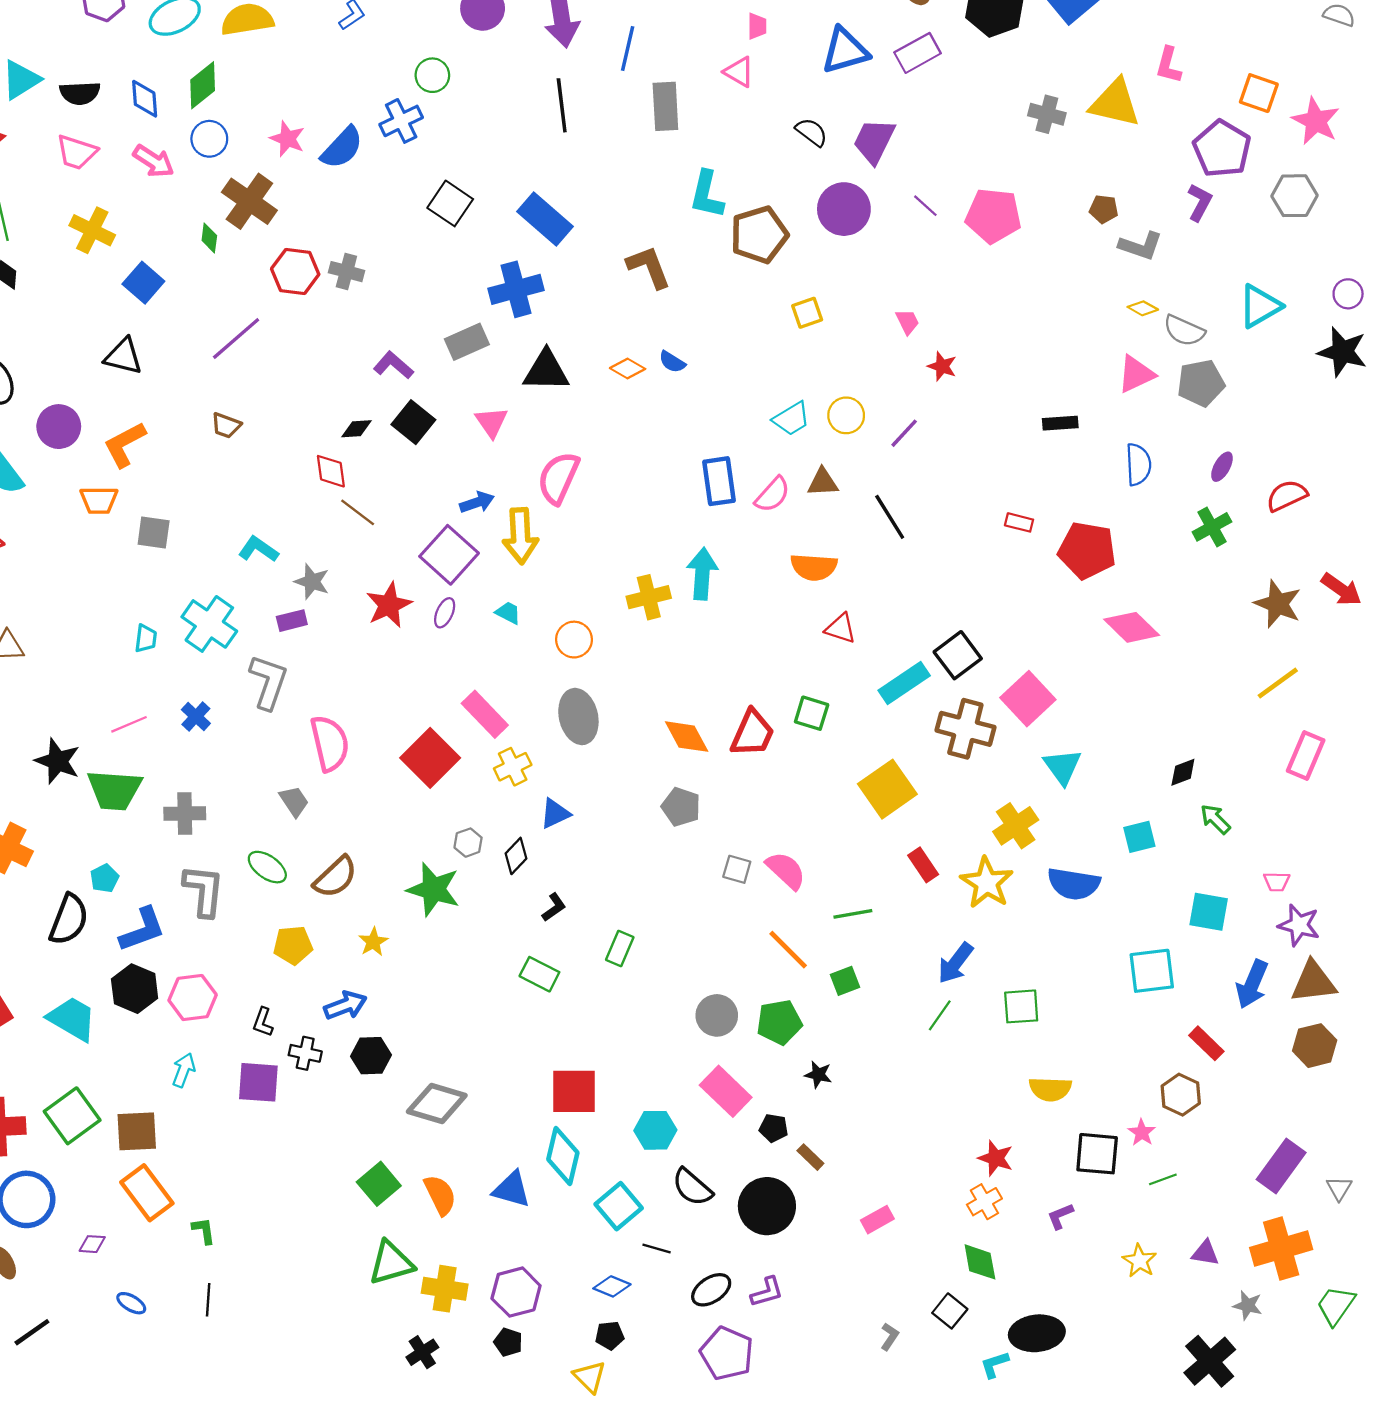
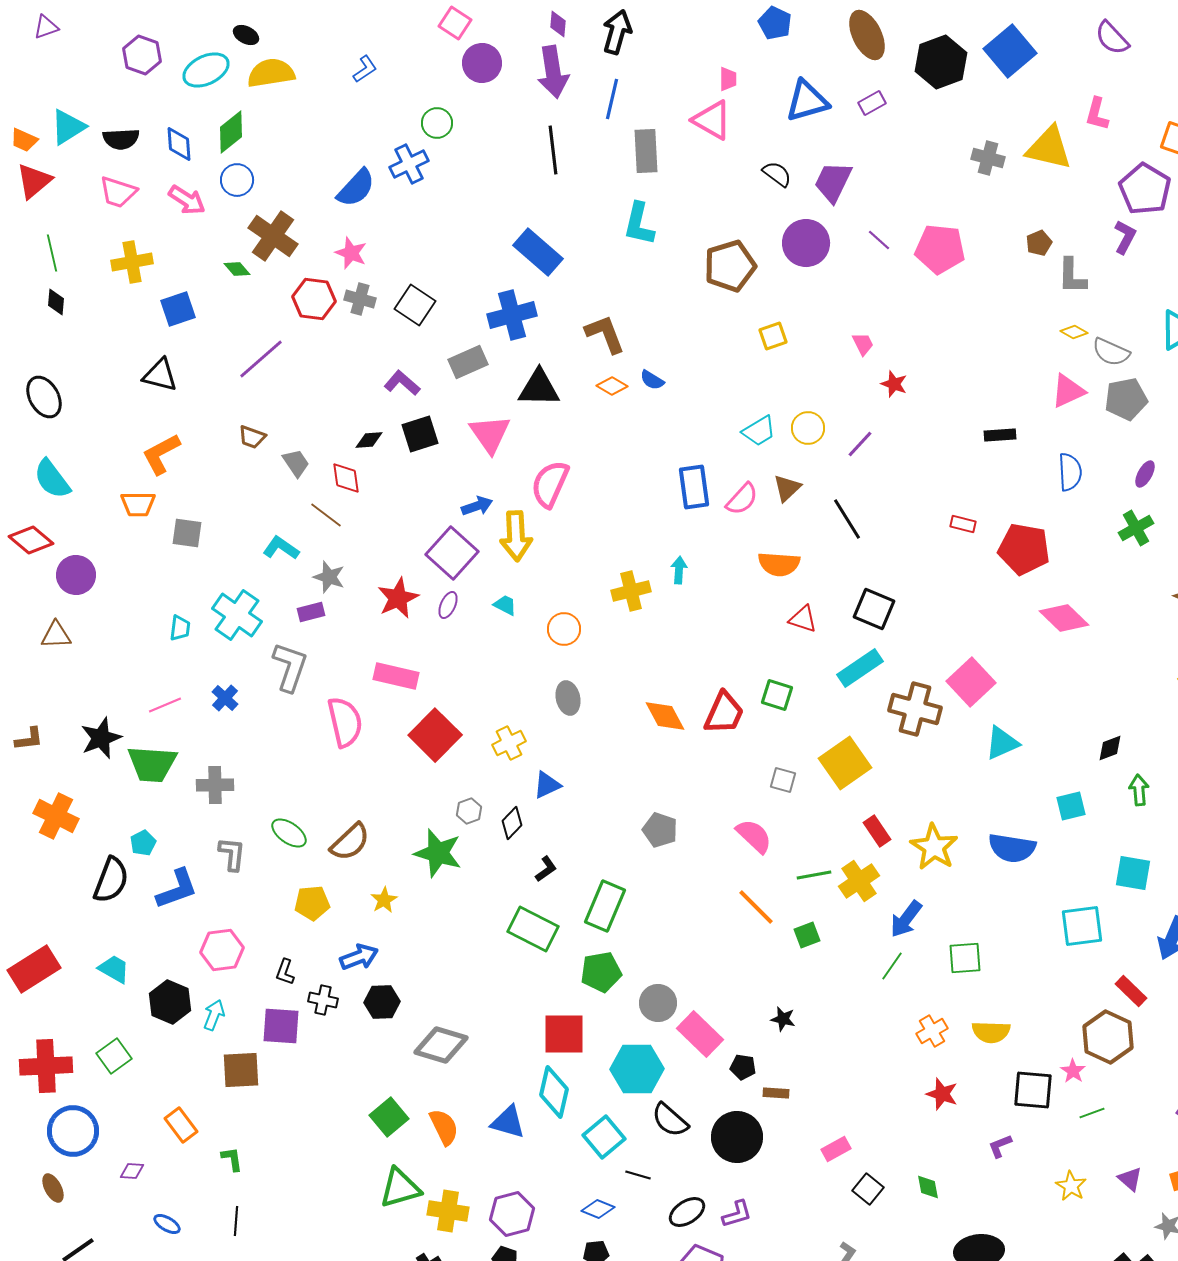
purple rectangle: (918, 53) -> (872, 103), size x0.7
pink triangle: (739, 72) -> (712, 120), size x1.4
pink star: (287, 139) -> (351, 253), moved
cyan L-shape: (707, 195) -> (639, 224), moved
black square: (450, 203) -> (415, 305), moved
brown pentagon: (1104, 209) -> (1039, 243), turned -30
yellow cross: (92, 230) -> (132, 262), turned -36
green diamond: (209, 238) -> (237, 269), turned -48
gray L-shape: (1141, 246) -> (1072, 276), turned 72
brown L-shape: (649, 267) -> (605, 334), moved
blue square: (143, 283) -> (178, 309), turned 30
black square: (413, 422) -> (420, 434), turned 33
pink triangle: (491, 422) -> (490, 434), size x1.4
purple circle: (59, 427) -> (76, 575), moved
brown triangle: (823, 482) -> (787, 488), turned -40
brown line: (358, 512) -> (326, 515), moved
cyan arrow: (702, 574) -> (679, 570), size x0.6
black square: (958, 655) -> (874, 609), moved, turned -30
pink rectangle: (485, 714) -> (396, 676), moved, turned -33
gray ellipse: (578, 717) -> (568, 698), size x0.7
black star: (58, 761) -> (101, 738), turned 30
cyan triangle: (1063, 767) -> (1002, 743), turned 42
gray trapezoid: (294, 801) -> (296, 463), moved
gray pentagon: (681, 807) -> (660, 830), moved
green arrow: (1215, 819) -> (1139, 790), turned 40
yellow cross: (1016, 826) -> (859, 881), moved
gray square: (737, 869) -> (783, 780), moved
gray L-shape: (204, 891) -> (232, 854), size x0.7
green rectangle: (620, 948) -> (605, 906), size x1.6
green rectangle: (539, 974) -> (533, 929), size x1.4
black hexagon: (135, 989) -> (170, 1002), moved
gray circle: (717, 1015) -> (658, 1003), moved
cyan trapezoid: (72, 1019) -> (114, 969), size x0.7
green pentagon: (779, 1022) -> (601, 972), moved
brown hexagon: (1181, 1095) -> (1108, 1037), size x1.4
green square: (72, 1116) -> (114, 1056), size x0.7
cyan hexagon: (655, 1130) -> (637, 1069), size x1.4
brown square: (137, 1131) -> (241, 1070), moved
brown rectangle: (810, 1157) -> (776, 1093), turned -40
orange rectangle: (147, 1193) -> (181, 1125), size x0.7
orange cross: (984, 1202) -> (932, 1031), moved
purple triangle: (1205, 1253) -> (1130, 1179), turned 32
green diamond: (980, 1262) -> (928, 1187), size x0.7
black square: (950, 1311) -> (868, 1189), moved

